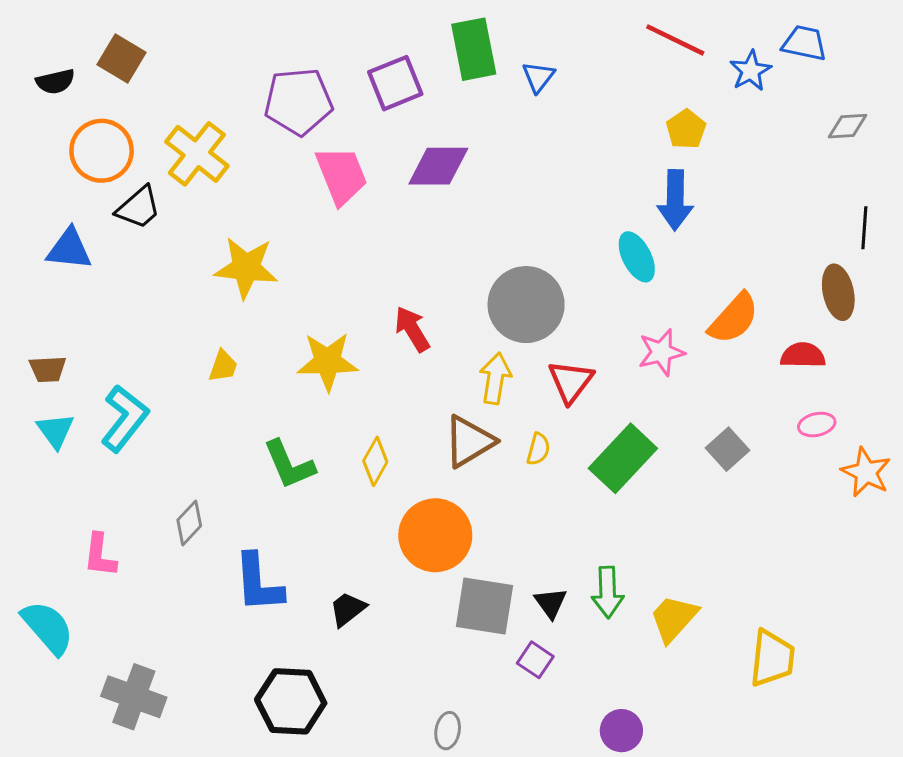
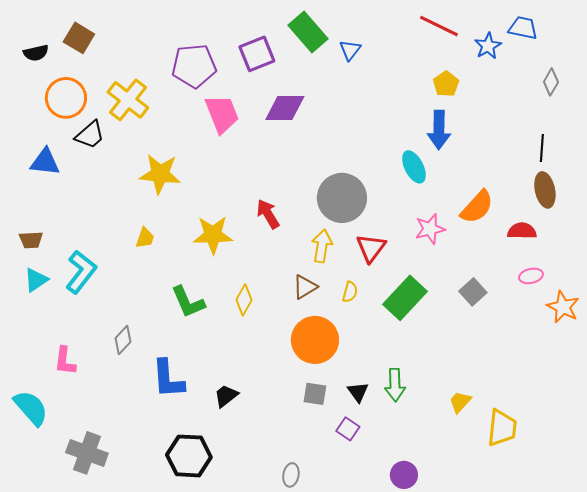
green rectangle: (474, 49) -> (308, 32), turned -30
gray diamond: (847, 126) -> (551, 82), turned -56
black line: (864, 228) -> (542, 148), moved
cyan triangle: (55, 431) -> (36, 280), turned 32
brown triangle: (469, 441) -> (305, 287), size x0.7
orange circle: (435, 535) -> (315, 340), moved
gray square: (485, 606) -> (315, 394), size x0.6
yellow trapezoid: (674, 618) -> (460, 402), moved, size x0.7

